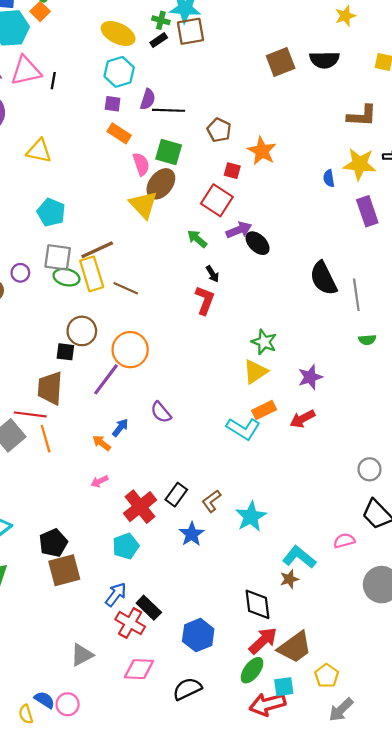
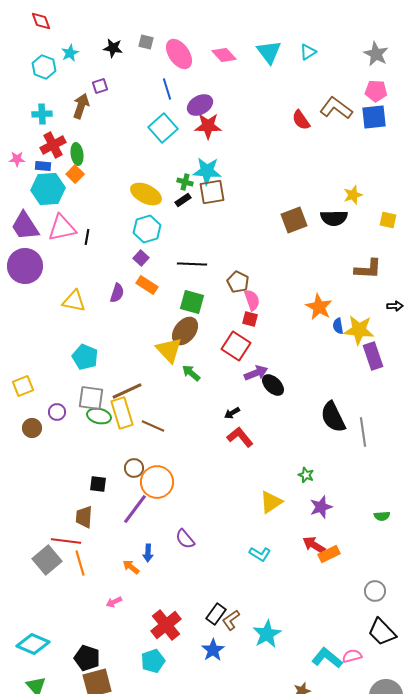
yellow star: (345, 16) -> (353, 195), moved
purple semicircle: (148, 99) -> (117, 293), moved
purple square: (113, 104) -> (141, 258), turned 35
orange star: (262, 151) -> (319, 307), moved
pink semicircle: (141, 164) -> (252, 300), moved
yellow star: (360, 164) -> (359, 330), moved
green arrow: (197, 239) -> (191, 373), moved
black arrow: (212, 274) -> (232, 413), turned 91
red L-shape: (205, 300) -> (240, 437), moved, turned -60
brown circle: (82, 331) -> (134, 468), moved, size x0.7
green semicircle: (367, 340) -> (382, 516), moved
green star: (264, 342) -> (306, 475), moved, size x0.7
brown trapezoid: (50, 388) -> (84, 517), size x0.7
orange rectangle: (264, 410) -> (329, 554), moved
red arrow: (303, 419) -> (314, 545), turned 60
blue arrow: (120, 428) -> (148, 553), turned 144
cyan L-shape: (243, 429) -> (260, 554), size x0.7
pink arrow: (99, 481) -> (114, 602), moved
black rectangle: (176, 495) -> (216, 614), moved
black pentagon: (53, 543) -> (87, 658), turned -30
cyan L-shape: (299, 557) -> (327, 658), moved

